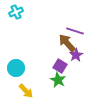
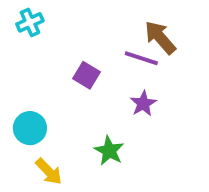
brown arrow: (67, 43) -> (160, 37), moved
purple square: (60, 66) -> (87, 75), moved

